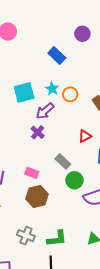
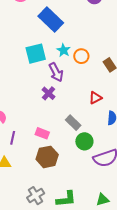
blue rectangle: (57, 55) -> (51, 19), moved, size x1.4
purple arrow: (45, 111) -> (56, 72), turned -78
gray cross: (26, 236) -> (36, 196), turned 36

